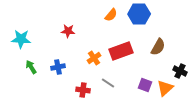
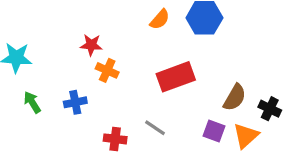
brown semicircle: (158, 47) -> (235, 98), moved
orange cross: (94, 58) -> (107, 70), moved, turned -32

